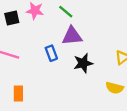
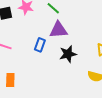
blue rectangle: (51, 53) -> (40, 45), turned 40

